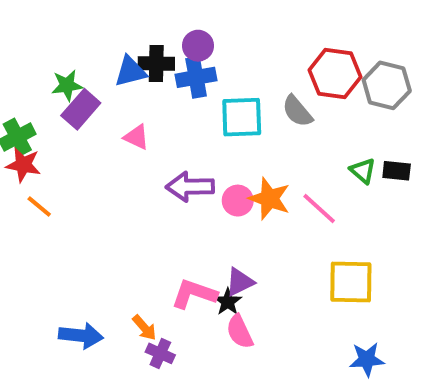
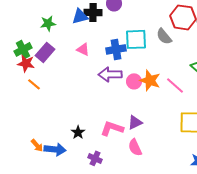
blue cross: (196, 77) -> (116, 49), moved
purple rectangle: (81, 109) -> (45, 52), moved
black star: (228, 302) -> (78, 132), moved
orange arrow: (144, 328) -> (37, 145), moved

